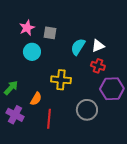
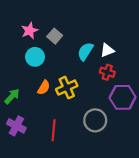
gray square: (50, 33) -> (55, 36), turned 32
yellow cross: (61, 80) -> (67, 88), turned -30
orange semicircle: (36, 99) -> (44, 88), moved

